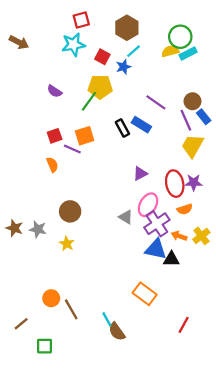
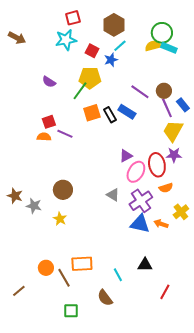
cyan rectangle: (188, 53) -> (169, 48), turned 49
brown circle: (192, 101) -> (164, 91), moved
orange square: (85, 136) -> (92, 113), moved
orange semicircle: (52, 165) -> (44, 137), moved, turned -64
purple star: (194, 182) -> (174, 155), moved
pink ellipse: (148, 205) -> (136, 172), moved
brown star: (14, 228) -> (15, 196), moved
orange arrow: (179, 236) -> (161, 224), moved
black triangle: (171, 259) -> (145, 265), moved
orange rectangle: (145, 294) -> (82, 264), moved, turned -40
cyan line: (107, 319) -> (118, 275), moved
green square: (45, 346) -> (71, 311), moved

